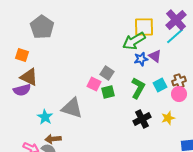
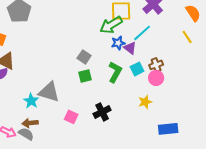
cyan line: (175, 36) -> (142, 33), moved
purple triangle: (155, 56) -> (130, 48), moved
pink square: (94, 84) -> (71, 117), moved
cyan star: (45, 117) -> (31, 101), moved
black cross: (142, 119) -> (102, 112), moved

